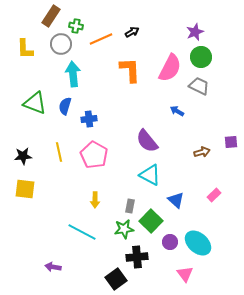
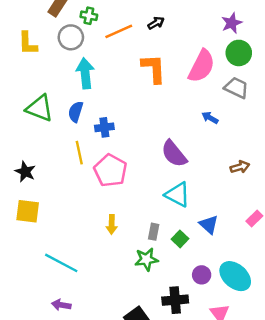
yellow line: (59, 152) -> (79, 153), moved
black star: (23, 156) -> (25, 172), turned 30
green square: (151, 221) -> (180, 239), moved, size x0.6
cyan line: (82, 232) -> (61, 263), moved
black cross: (137, 257) -> (175, 300), moved

